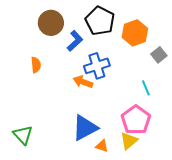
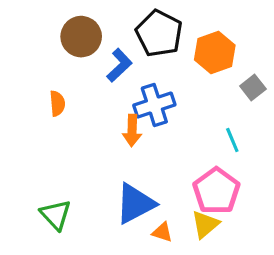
orange arrow: (83, 82) -> (132, 130), turned -108
green triangle: (23, 135) -> (56, 215), moved

